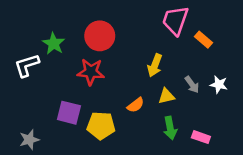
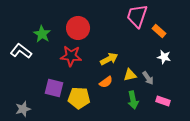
white L-shape: (27, 65) -> (21, 51), turned 55
yellow arrow: (155, 65) -> (109, 59), moved, turned -138
gray arrow: (192, 85) -> (148, 78), moved
white star: (219, 85) -> (164, 57), moved
pink rectangle: (201, 137) -> (163, 101), moved

